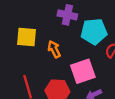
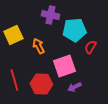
yellow square: (27, 37) -> (13, 35), turned -30

